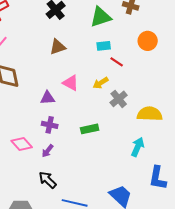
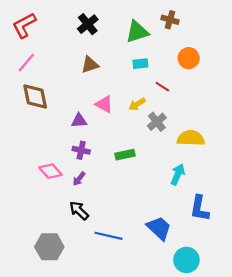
red line: (117, 62) -> (162, 87), moved

